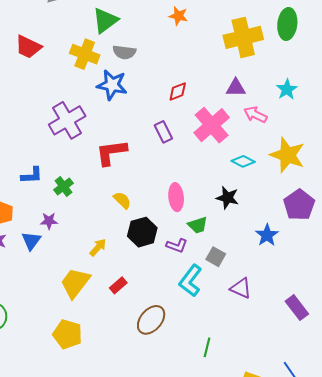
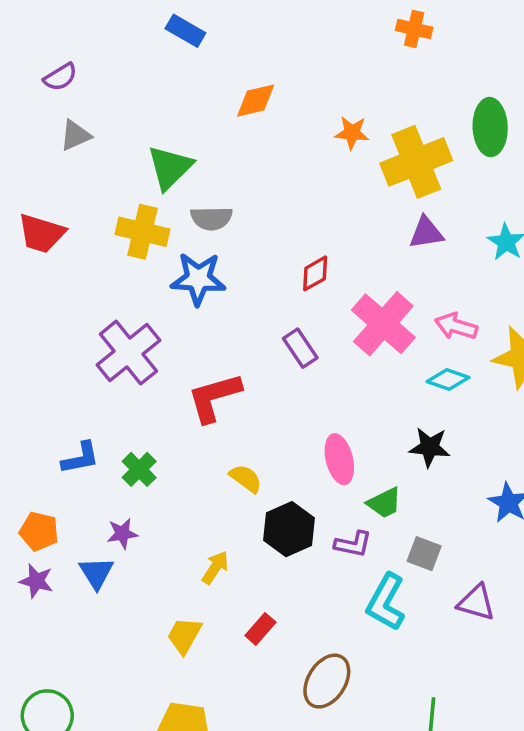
orange star: (178, 16) -> (352, 133), moved
purple triangle: (236, 88) -> (426, 233), moved
pink arrow: (255, 115) -> (456, 326), moved
yellow trapezoid: (75, 283) -> (184, 635), size x0.7

